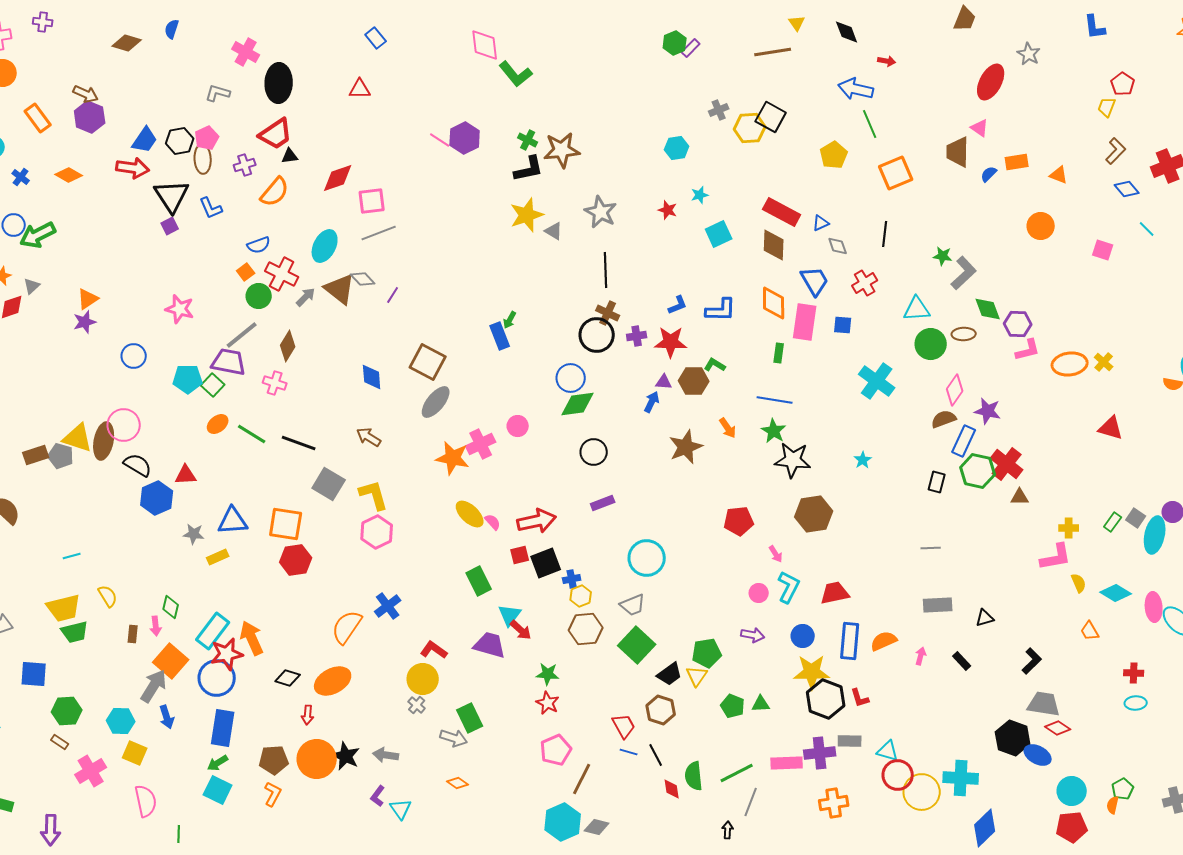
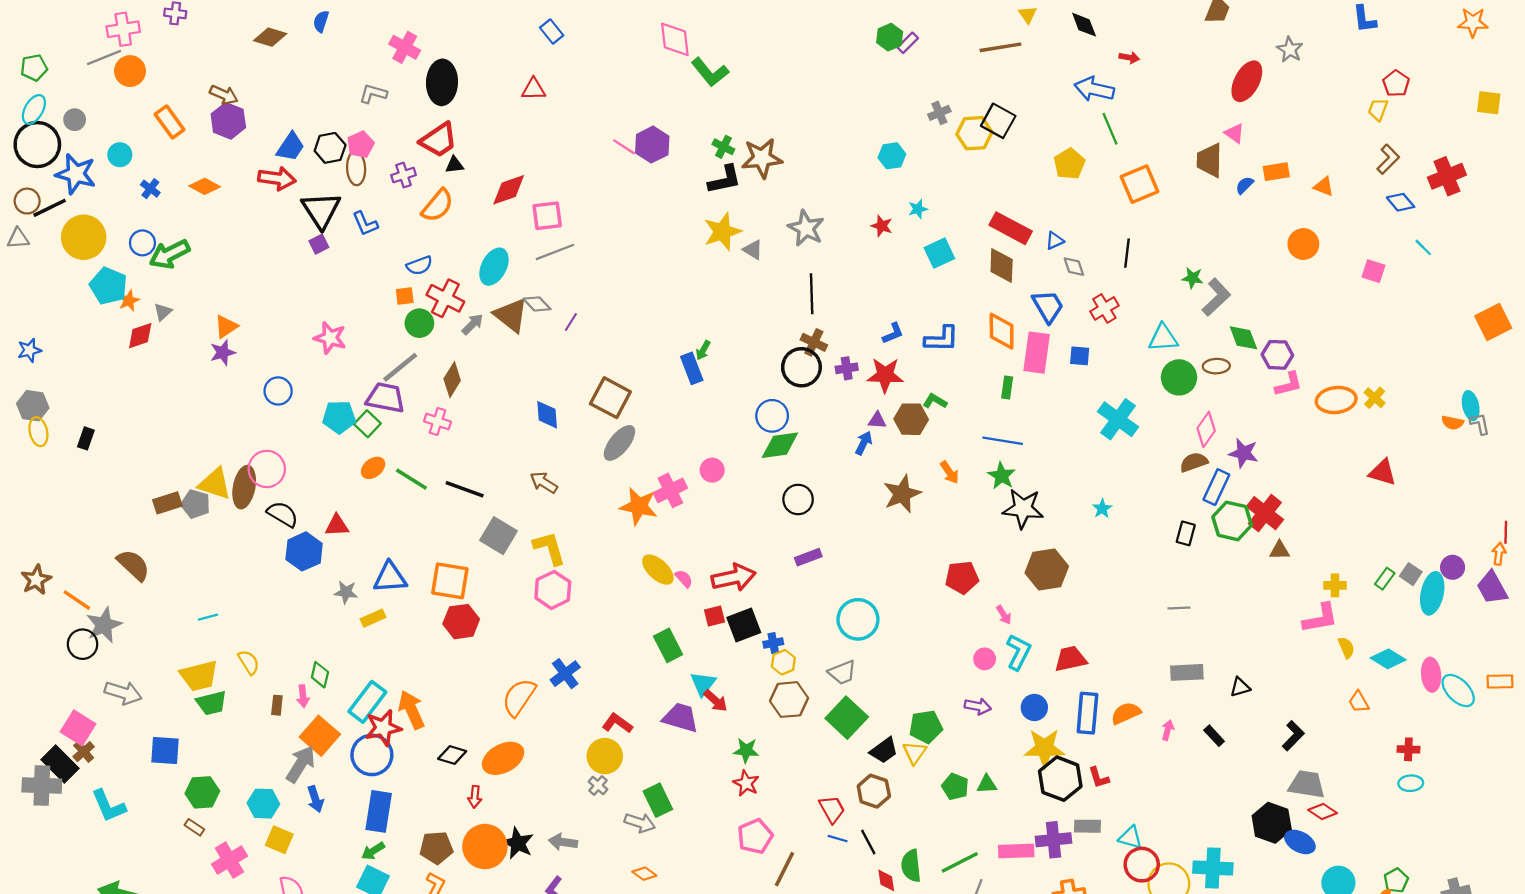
orange square: (246, 272) -> (405, 296), turned 30

